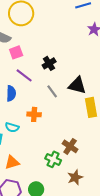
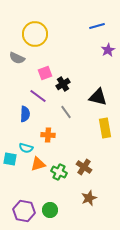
pink square: (16, 52) -> (45, 73), moved
black triangle: (77, 85) -> (98, 97), moved
green cross: (53, 159) -> (59, 172), moved
orange triangle: (12, 162) -> (38, 164), moved

